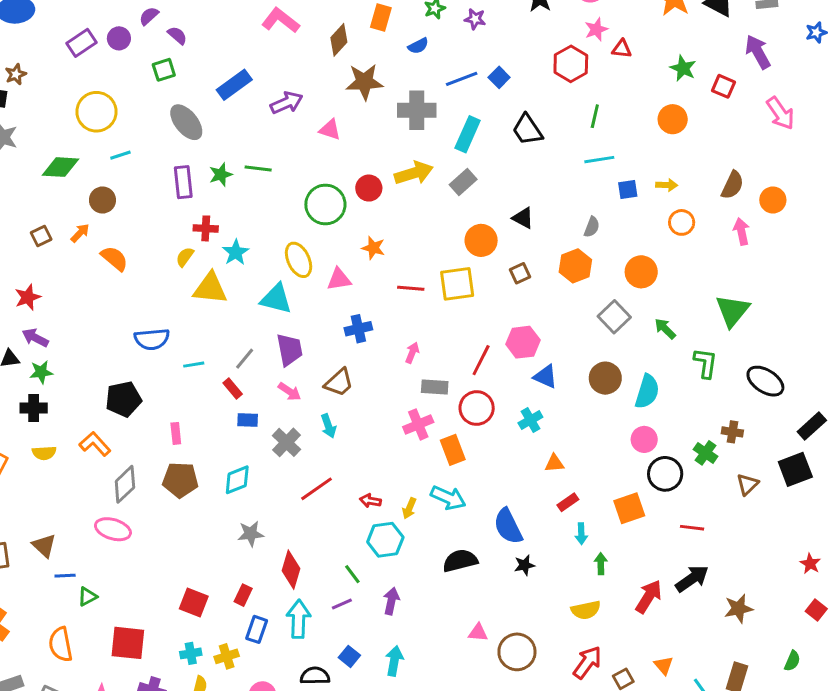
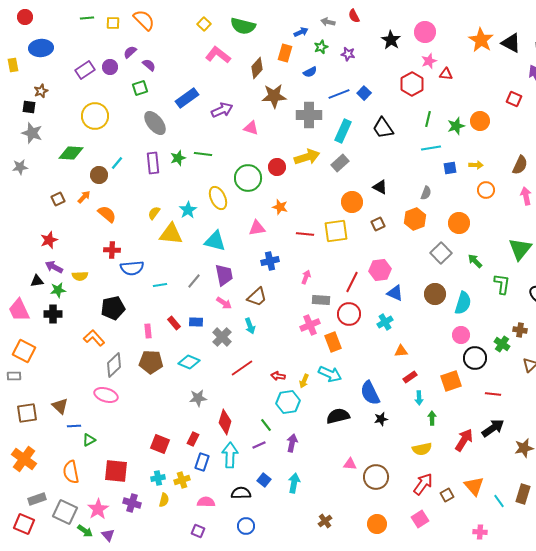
green star: (683, 68) -> (456, 126), moved, turned 30
cyan line: (120, 155) -> (117, 163), moved, turned -32
red cross: (206, 228) -> (112, 250), moved
yellow ellipse: (299, 260) -> (218, 198), moved
red rectangle: (233, 389) -> (174, 323), moved
yellow semicircle: (44, 453) -> (80, 276), moved
cyan diamond: (237, 480) -> (189, 362), turned 45
orange triangle: (664, 665) -> (474, 486), size x1.5

